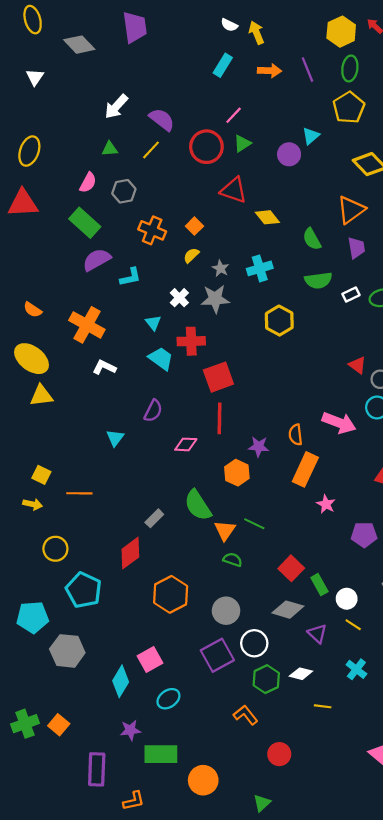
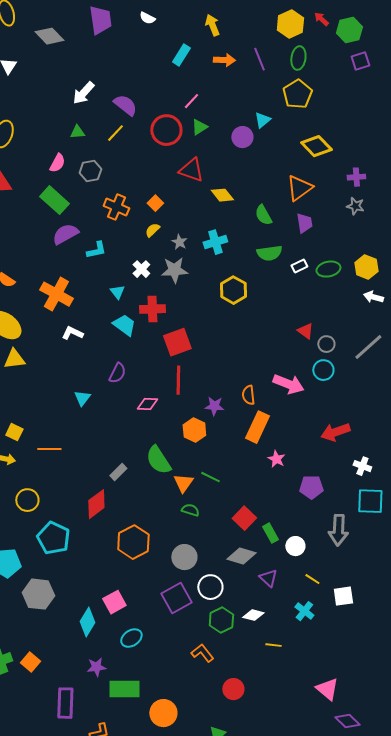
white semicircle: (229, 25) -> (147, 18), moved
yellow line: (353, 625) -> (312, 579), moved

